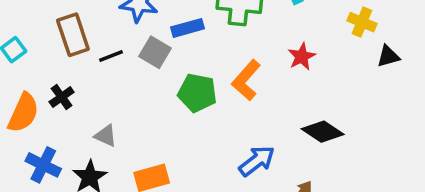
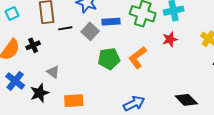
red star: (302, 57) -> (170, 39), moved
green pentagon: (197, 93) -> (109, 59), turned -30
black diamond: (323, 132) -> (186, 100), moved

